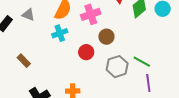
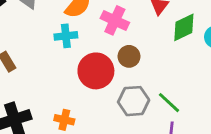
pink cross: (91, 14) -> (115, 20), turned 30
red circle: (86, 52) -> (96, 71), size x1.6

